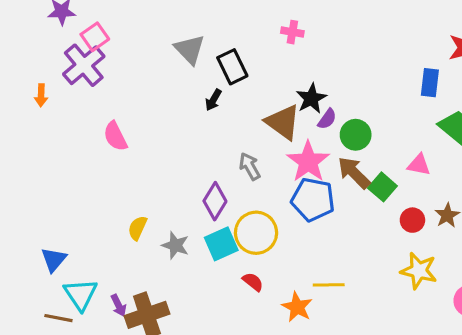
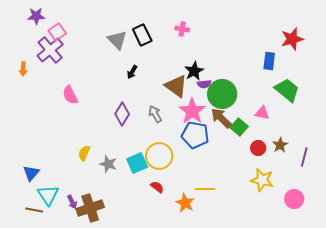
black rectangle: (232, 67) -> (142, 35), moved
purple semicircle: (327, 119) -> (204, 84), turned 48
green circle: (356, 135) -> (222, 94), size x1.5
purple diamond: (215, 201) -> (122, 114), moved

